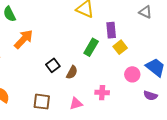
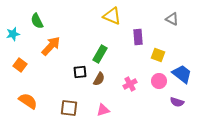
green rectangle: (91, 47) -> (100, 54), moved
yellow square: (120, 47) -> (158, 55), moved, turned -32
black square: (53, 65) -> (80, 72), turned 32
pink cross: (102, 93) -> (130, 84), moved, turned -32

